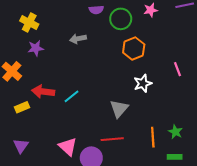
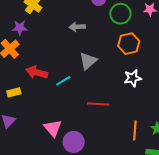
purple star: (36, 48) -> (20, 28), moved
yellow rectangle: (22, 107) -> (14, 92), moved
gray triangle: (119, 109) -> (88, 61), moved
red line: (112, 139) -> (98, 104), moved

